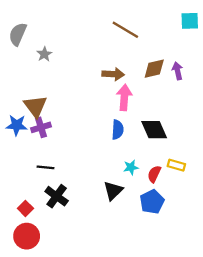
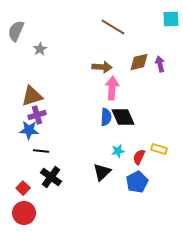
brown triangle: (35, 106) -> (32, 96), turned 50
blue star: (17, 125) -> (29, 130), moved
black diamond: (154, 130) -> (123, 117), moved

